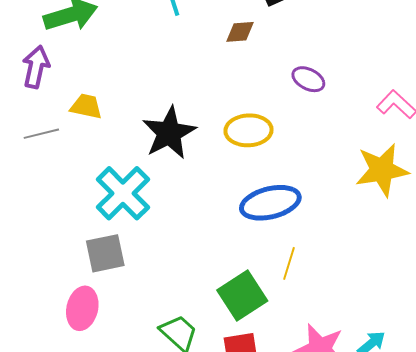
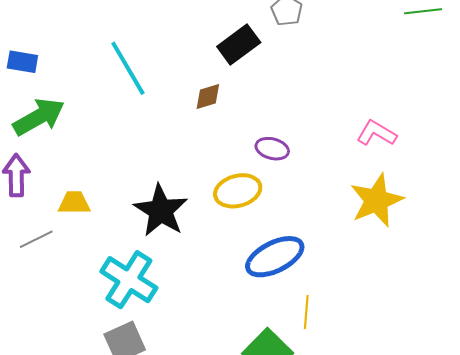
purple ellipse: (308, 79) -> (272, 149), moved

